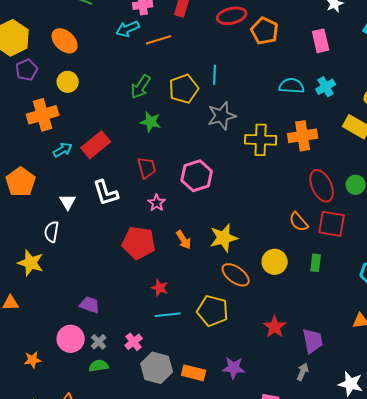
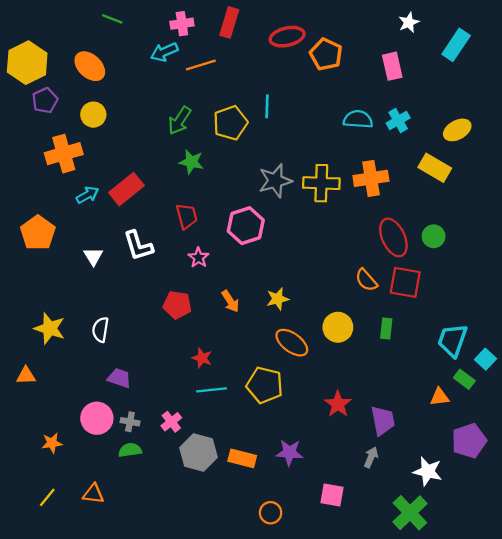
gray star: (222, 116) -> (275, 181), moved
white semicircle: (52, 232) -> (100, 330), moved
yellow star: (224, 238) -> (278, 299), size x0.7
red pentagon: (139, 243) -> (177, 305), size x0.7
gray cross: (99, 342) -> (130, 422), turned -35

